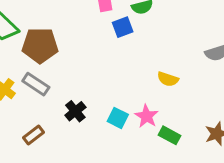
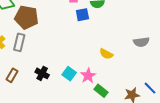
gray rectangle: (36, 84) -> (19, 42), turned 60
black cross: (75, 111) -> (42, 73), moved, turned -32
brown rectangle: (34, 135) -> (12, 75), turned -32

